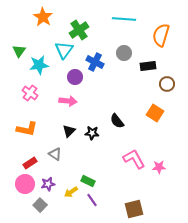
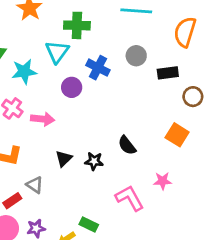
green cross: (79, 30) -> (77, 25), turned 36
pink arrow: (68, 101) -> (43, 119), moved
gray triangle: (55, 154) -> (35, 185), moved
pink L-shape: (134, 159) -> (130, 198), moved
pink star: (159, 167) -> (163, 181), moved

